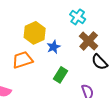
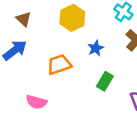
yellow hexagon: (35, 33) -> (72, 18), moved

